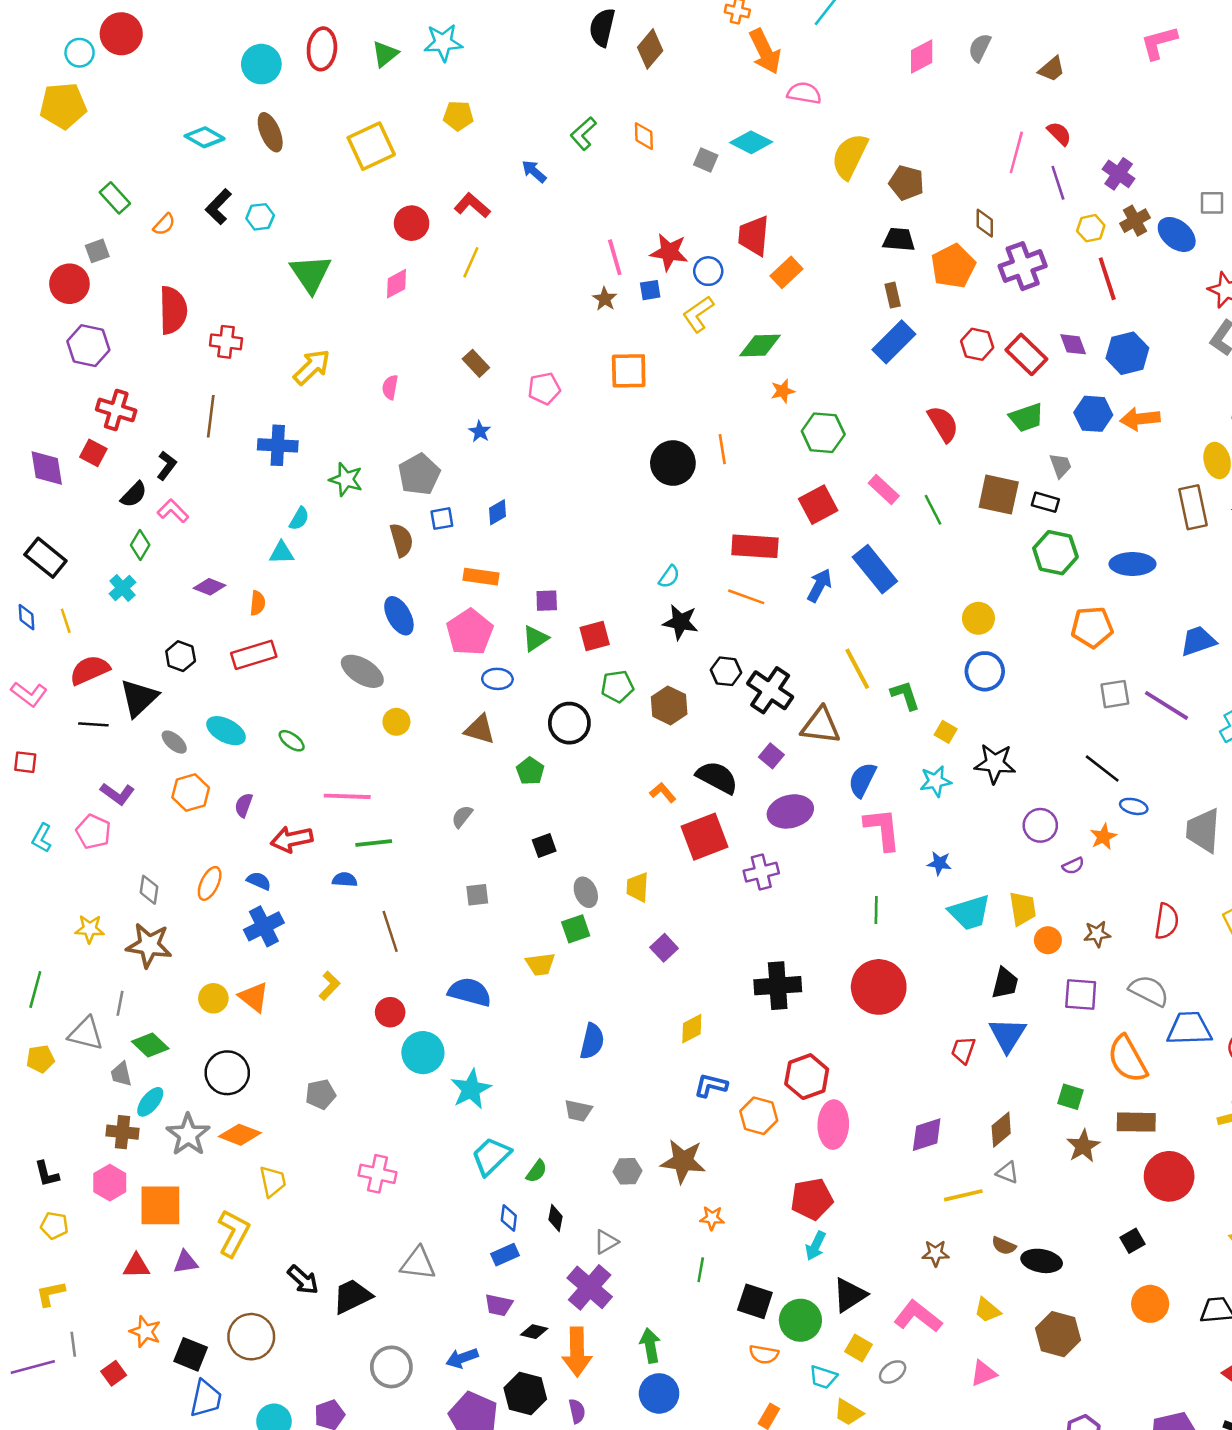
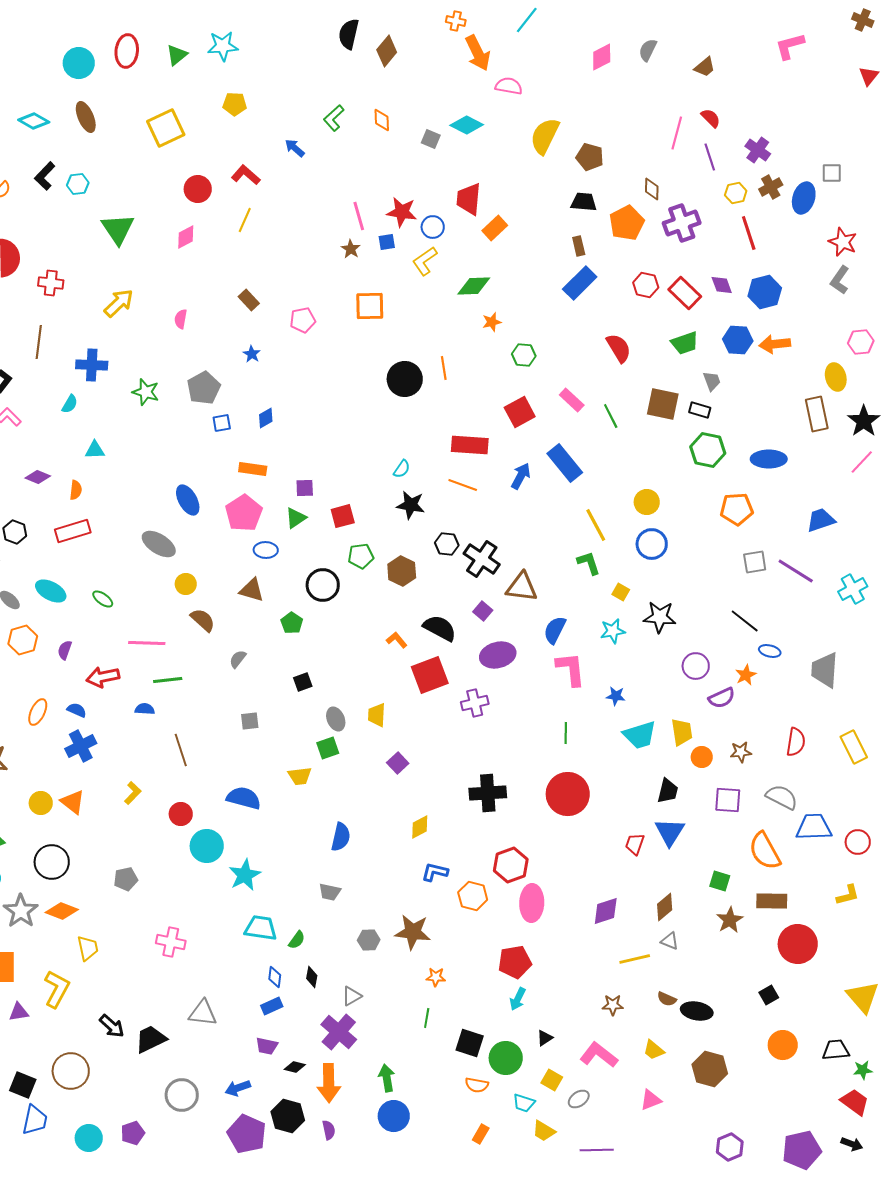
blue ellipse: (1177, 234) -> (804, 198), turned 68
green hexagon: (823, 433) -> (524, 355), size x0.7
cyan semicircle: (299, 519) -> (70, 404), moved
brown semicircle: (401, 540) -> (203, 620), moved, turned -32
yellow line: (857, 669) -> (596, 525), moved
purple semicircle: (1073, 866) -> (722, 698), size x1.5
cyan trapezoid: (491, 1156) -> (261, 928), turned 52
black triangle: (850, 1295) -> (545, 1038), size x0.6

